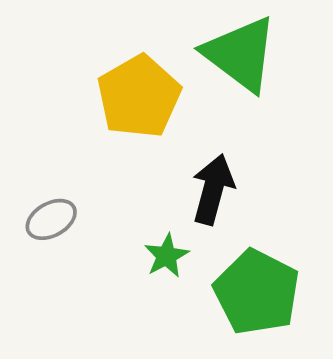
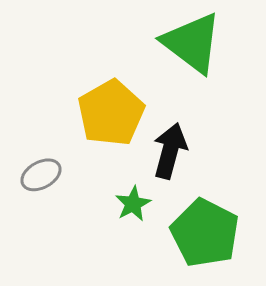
yellow pentagon: (139, 97) -> (111, 113), moved

